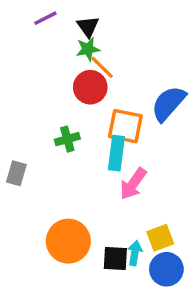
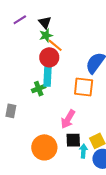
orange square: (125, 126) -> (84, 87), moved
cyan rectangle: (116, 153) -> (47, 76), moved
pink arrow: (133, 184) -> (68, 119), moved
black square: (115, 258) -> (73, 140), moved

